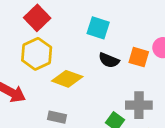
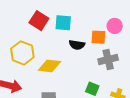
red square: (37, 18) -> (39, 21), moved
gray cross: (139, 105) -> (108, 59), moved

